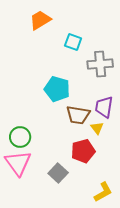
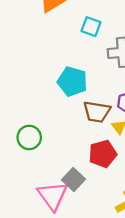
pink triangle: (18, 163) -> (53, 196), moved

